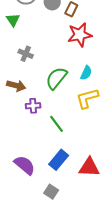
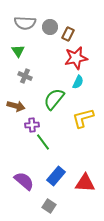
green triangle: (13, 20) -> (18, 51), moved
cyan semicircle: (86, 73) -> (78, 82), moved
green line: (56, 124) -> (43, 142), moved

